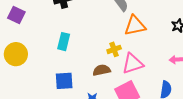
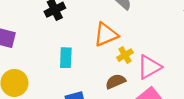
orange triangle: (135, 26) -> (106, 35), moved

